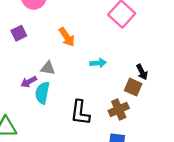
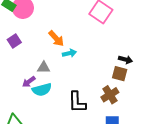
cyan arrow: (98, 63) -> (69, 53), moved
black arrow: (142, 72) -> (125, 60), turned -40
cyan semicircle: (42, 93) -> (42, 90), turned -108

